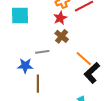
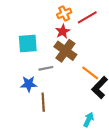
cyan square: (20, 15) -> (28, 43), moved
brown cross: (62, 36) -> (65, 51), size x1.5

